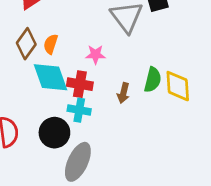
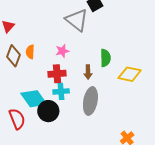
cyan diamond: (51, 77) -> (34, 99), moved
yellow diamond: (178, 86) -> (130, 74), moved, turned -60
gray ellipse: (78, 162) -> (90, 101), moved

